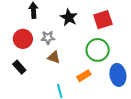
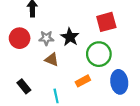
black star: (69, 17) -> (70, 37), moved
black rectangle: (19, 67) -> (24, 86), moved

